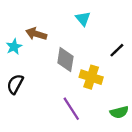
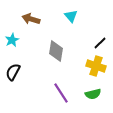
brown arrow: (36, 34) -> (31, 19), moved
yellow cross: (91, 77) -> (96, 66), moved
green semicircle: (119, 112) -> (93, 94), moved

